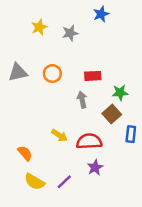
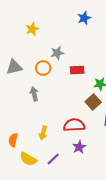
gray star: (70, 33) -> (57, 53), moved
gray arrow: (82, 100) -> (34, 94), moved
yellow arrow: (59, 135) -> (43, 133), moved, turned 72
orange semicircle: (25, 153) -> (13, 140), moved, turned -128

